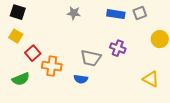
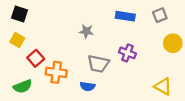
gray star: (74, 13) -> (86, 31), moved
gray square: (140, 13) -> (160, 15), moved

